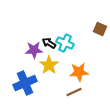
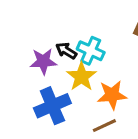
yellow star: (49, 65) -> (81, 77), moved
blue cross: (25, 83) -> (52, 106), moved

